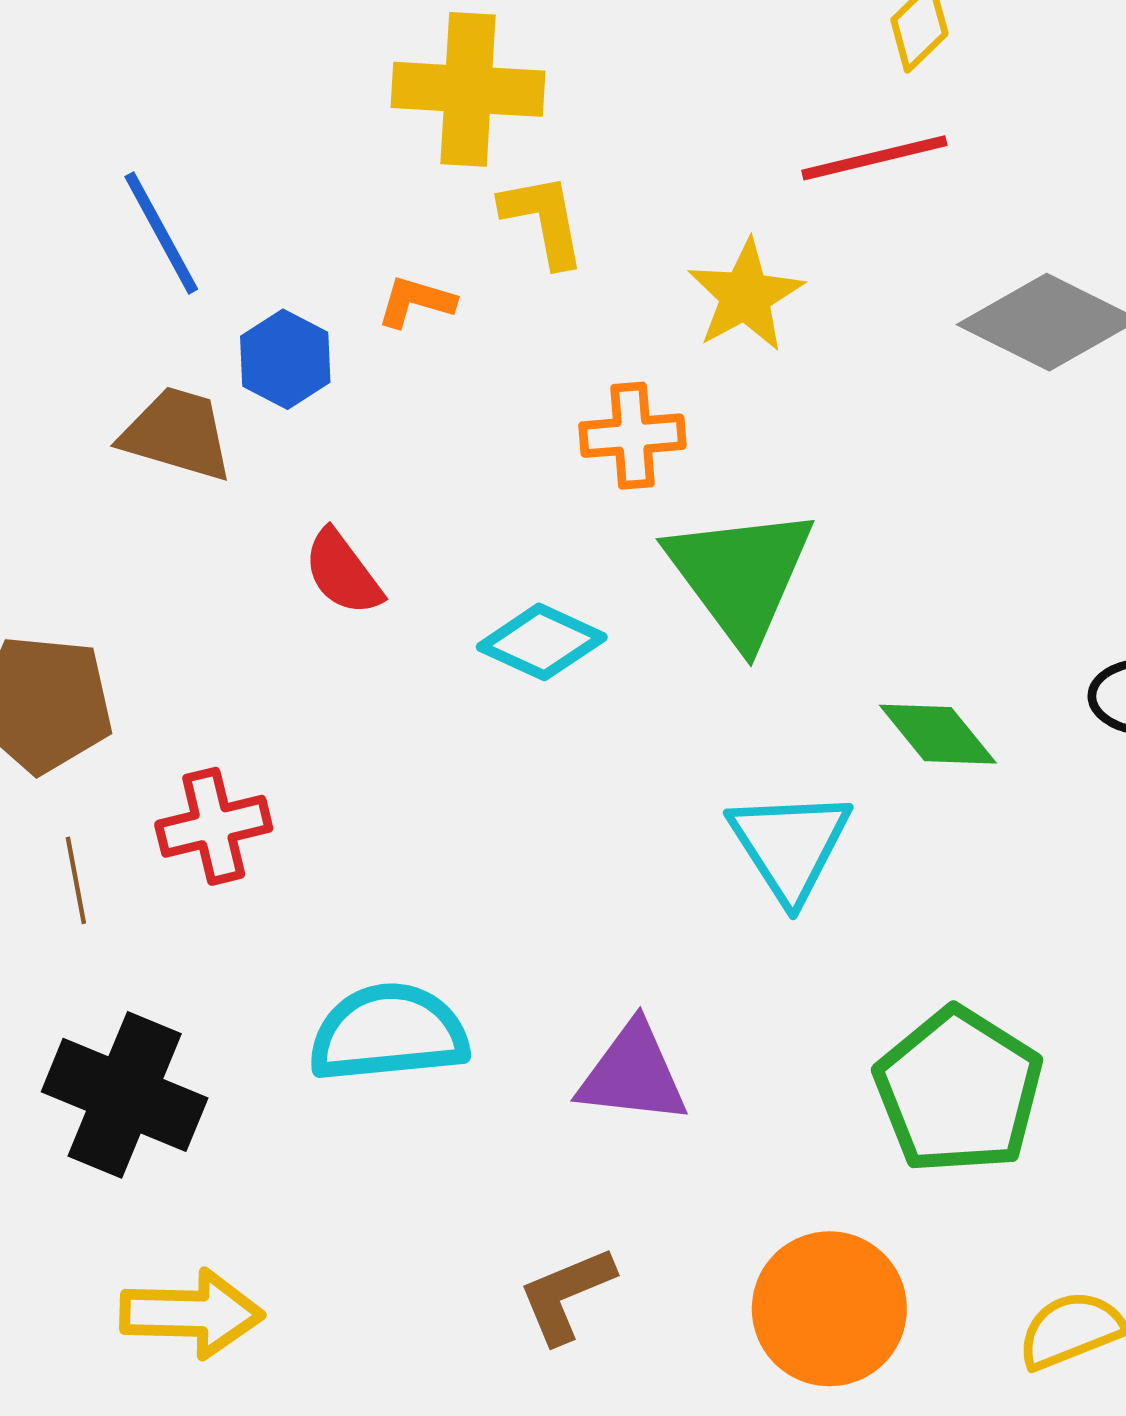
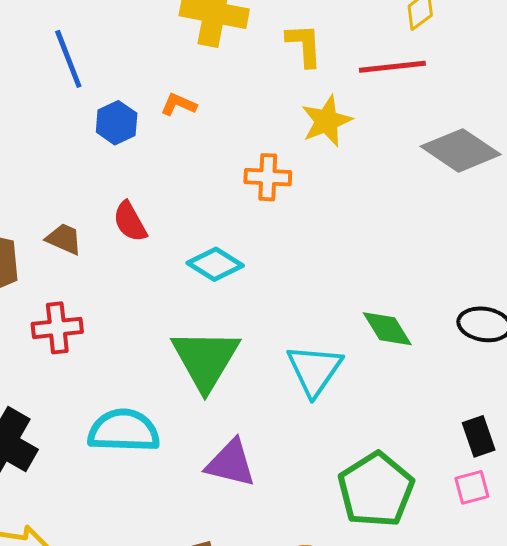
yellow L-shape: (543, 220) -> (304, 45), moved
brown trapezoid: (177, 434) -> (64, 239), moved, size x0.7
green triangle: (740, 575) -> (205, 359), moved

